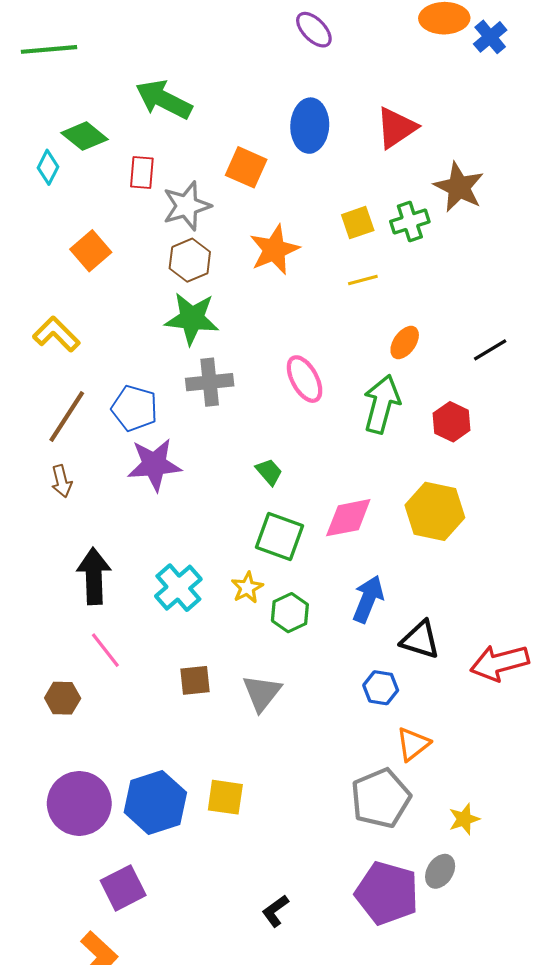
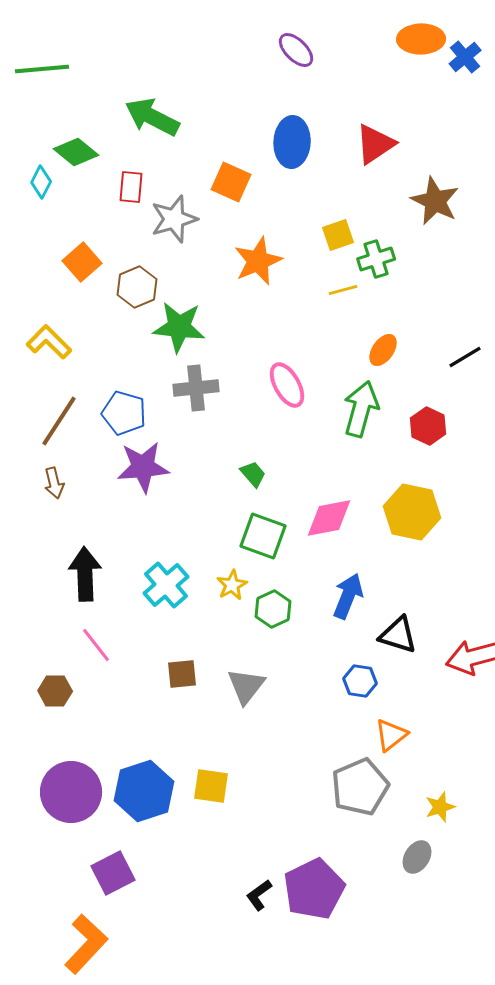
green cross: (410, 222) -> (376, 259), moved
brown hexagon: (190, 260) -> (137, 287), moved
purple pentagon: (387, 893) -> (314, 889), moved, turned 30

